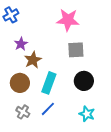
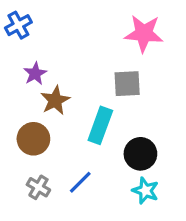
pink star: (68, 20) -> (144, 33), moved
black circle: (84, 81) -> (140, 154), moved
cyan rectangle: (49, 83) -> (100, 125), moved

